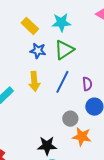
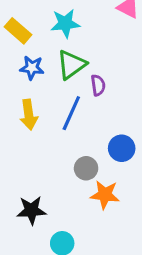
purple semicircle: (87, 84) -> (98, 85), moved
black star: (47, 146) -> (31, 210), moved

